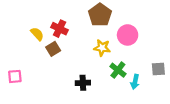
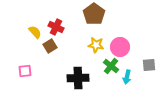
pink circle: (128, 35) -> (120, 47), moved
pink square: (15, 76) -> (25, 71), moved
black cross: (83, 83) -> (78, 78), size x1.5

